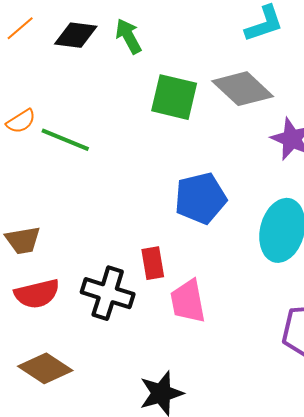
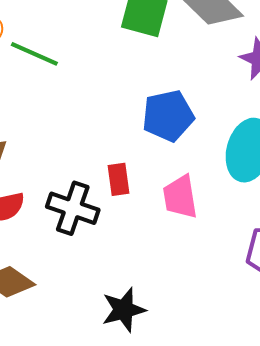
pink trapezoid: (188, 301) -> (180, 197), moved

